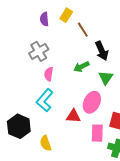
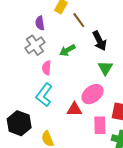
purple semicircle: (44, 19) -> (40, 23), moved
green arrow: (81, 67) -> (67, 50), moved
pink ellipse: (92, 102) -> (92, 94), turned 30

